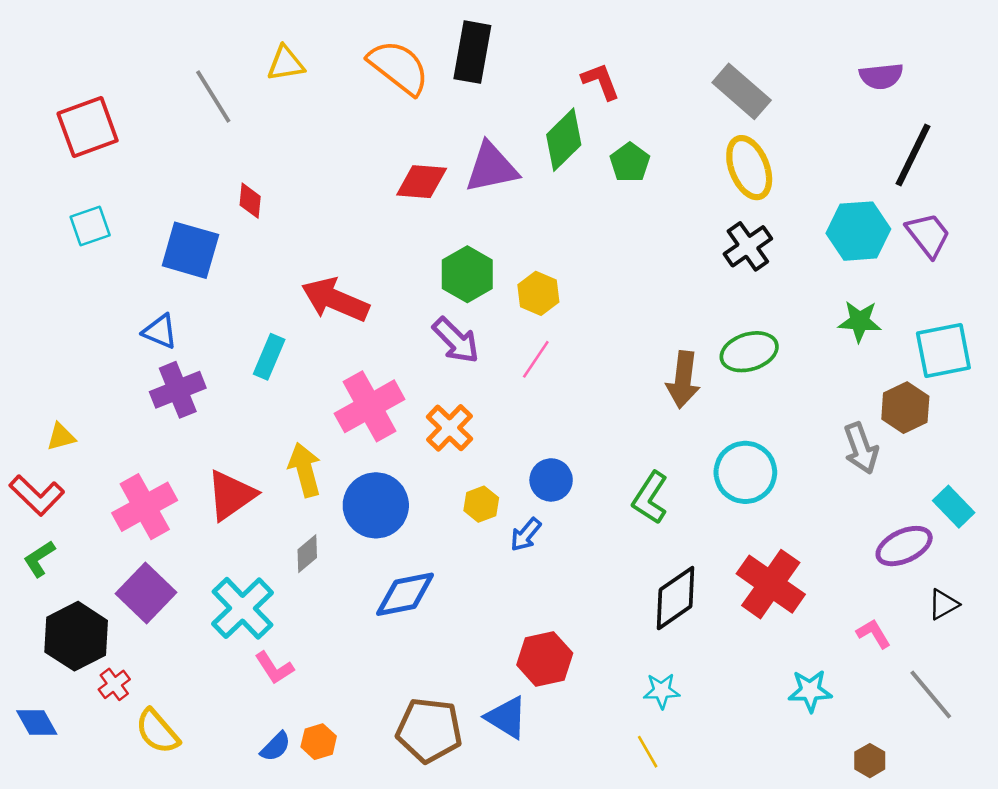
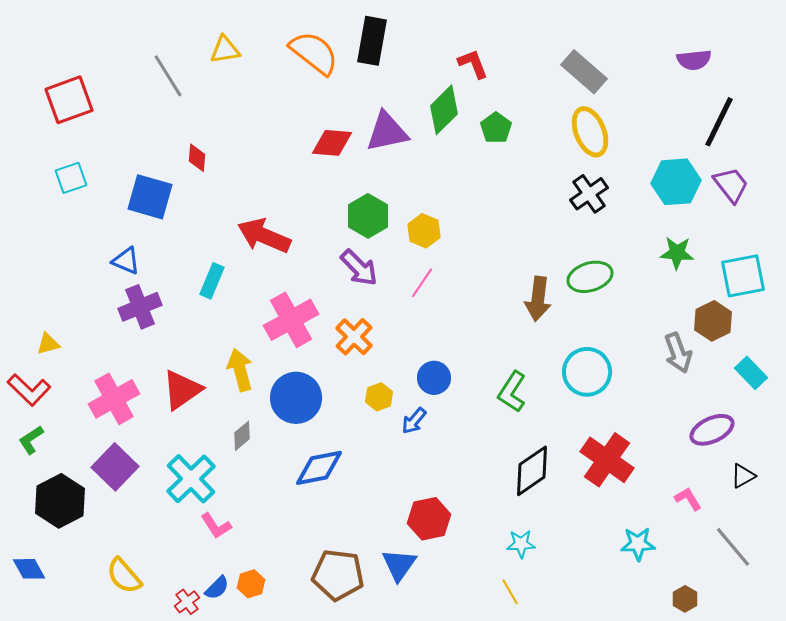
cyan rectangle: (954, 507) -> (751, 373), moved
red cross: (114, 684) -> (187, 602), moved
blue triangle: (507, 717) -> (399, 565), turned 33

